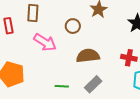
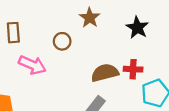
brown semicircle: (88, 56) -> (105, 73), moved

